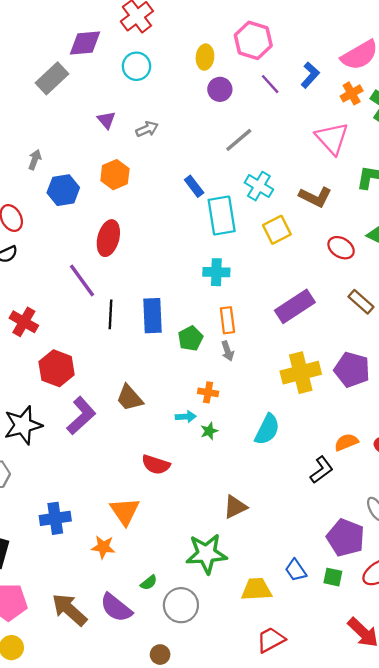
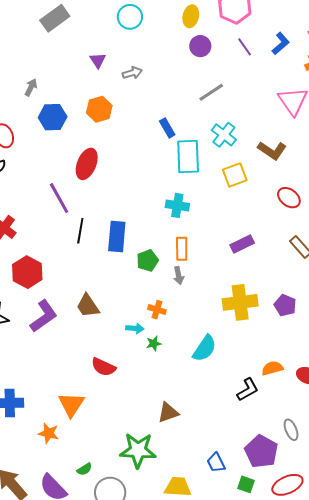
purple rectangle: (295, 306) -> (242, 244), size x0.7
purple pentagon: (352, 370) -> (285, 305), size x0.7
blue trapezoid: (296, 570) -> (216, 463), moved

